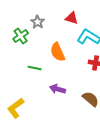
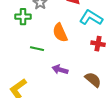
green cross: (21, 36) -> (23, 17), turned 35

